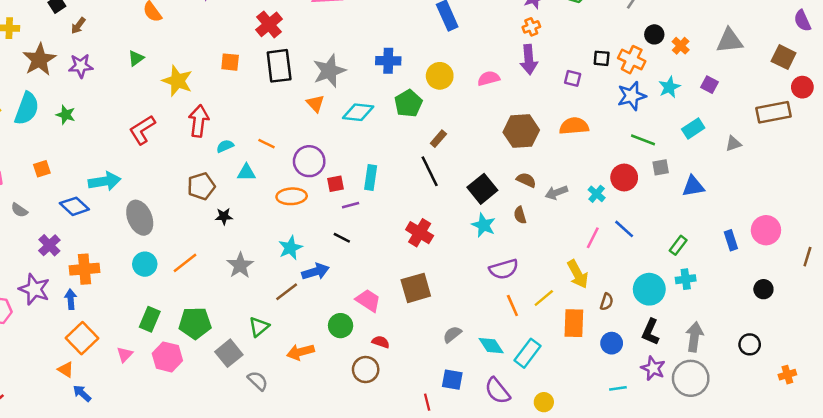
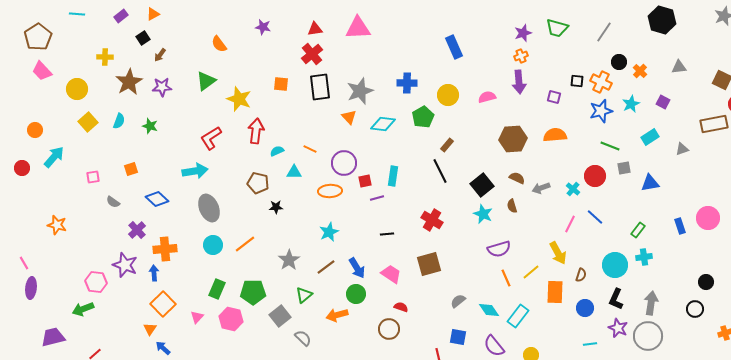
gray triangle: (730, 41) -> (679, 67), size x0.7
green triangle: (136, 58) -> (206, 81), size x1.5
cyan semicircle: (27, 108) -> (119, 121), size x0.6
cyan arrow: (105, 181) -> (195, 171), moved
brown pentagon: (201, 186) -> (258, 183), turned 30
black line: (342, 238) -> (387, 234), moved, turned -32
gray star: (240, 265) -> (289, 260), moved
blue arrow: (315, 272) -> (357, 268), moved, turned 75
black circle: (763, 289) -> (706, 282), moved
green circle: (341, 326) -> (356, 294), moved
orange triangle: (66, 370) -> (150, 329), turned 32

